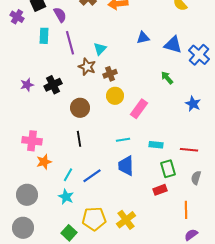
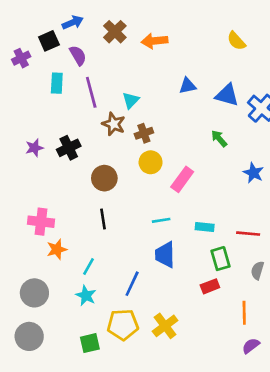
purple cross: (17, 17) -> (21, 58), turned 32
blue line: (92, 176) -> (132, 284), moved, turned -30
green square: (69, 233) -> (90, 343), turned 35

